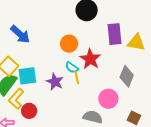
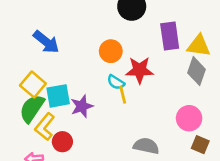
red star: (90, 59) -> (140, 70), turned -30
gray diamond: (127, 76) -> (196, 71), moved
purple star: (55, 82) -> (82, 106), moved, turned 30
pink circle: (108, 99) -> (189, 118), moved

